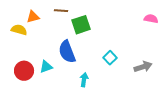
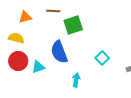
yellow semicircle: (19, 30) -> (16, 38), moved
red circle: (24, 71) -> (18, 61), moved

